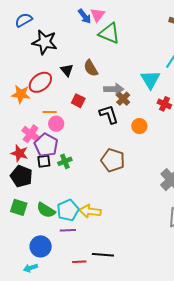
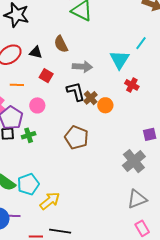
black triangle: (67, 70) -> (36, 52), moved, turned -40
brown cross: (123, 99) -> (91, 98), moved
pink circle: (56, 124) -> (37, 105), moved
yellow arrow: (90, 211) -> (50, 201), moved, turned 130
purple line: (68, 230) -> (12, 216), moved

